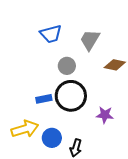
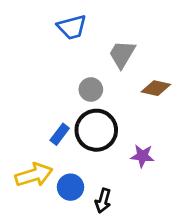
blue trapezoid: (51, 34) -> (72, 27), moved
blue rectangle: (44, 99) -> (60, 134), turned -42

